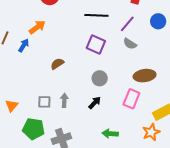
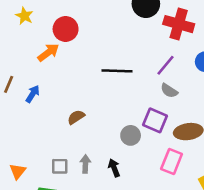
black line: (96, 15) -> (117, 71), moved
orange arrow: (37, 27) -> (48, 52), moved
purple square: (96, 44) -> (155, 120), moved
black arrow: (95, 103) -> (114, 168), moved, turned -64

